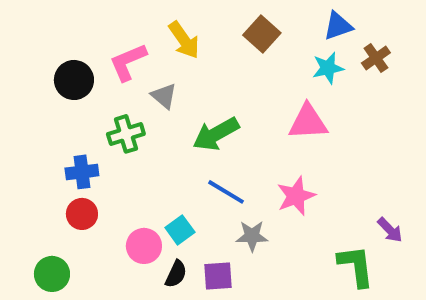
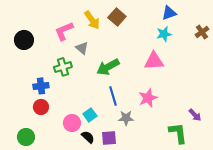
brown square: (262, 34) -> (117, 17), moved
brown cross: (376, 58) -> (202, 32), moved
black circle: (74, 80) -> (24, 40), moved
blue line: (226, 192) -> (113, 96), turned 42
black semicircle: (176, 274) -> (88, 137), turned -72

